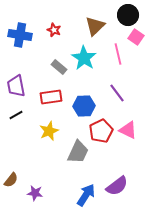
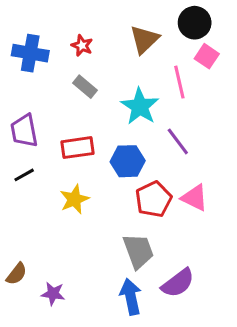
cyan star: (84, 58) -> (140, 106), moved
gray rectangle: (59, 67) -> (85, 87), moved
gray trapezoid: (78, 152) -> (138, 251), moved, turned -45
blue arrow: (86, 195) -> (131, 297), turned -45

